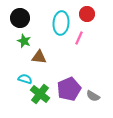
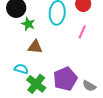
pink line: (79, 38) -> (82, 32), moved
green star: (24, 41) -> (28, 24), moved

